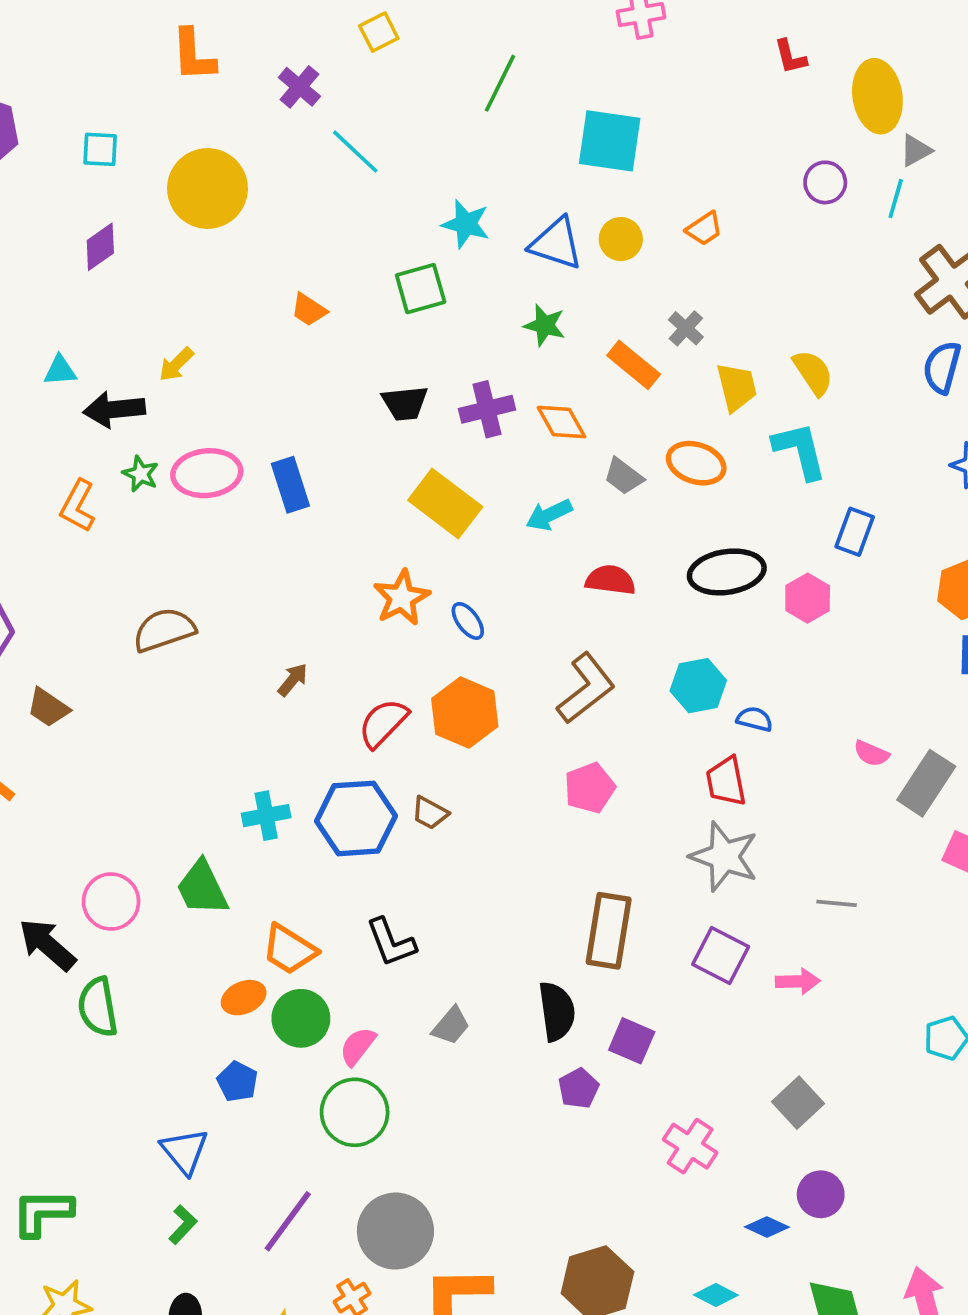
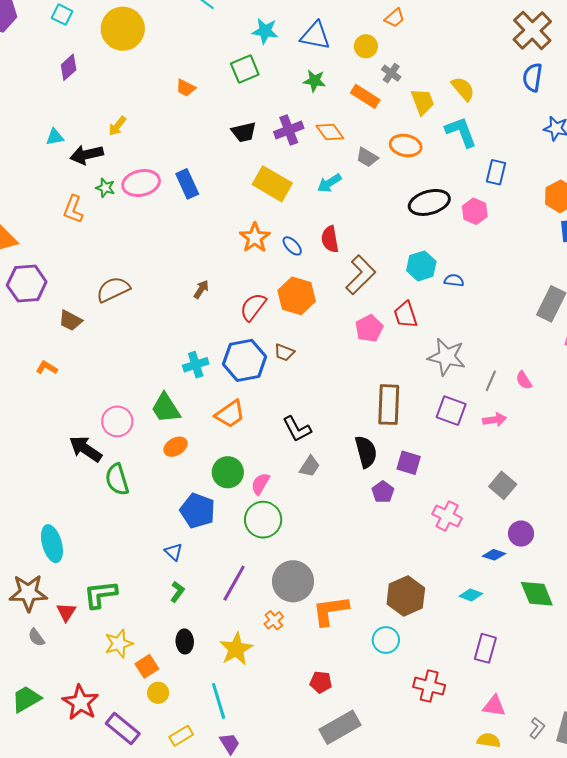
cyan square: (100, 149) -> (62, 15), turned 30
yellow circle: (621, 239) -> (366, 46), moved
red semicircle: (610, 580) -> (330, 239), moved, turned -100
brown semicircle: (164, 630) -> (113, 289), moved
pink semicircle: (871, 753) -> (524, 380), moved, turned 42
red trapezoid: (726, 781) -> (406, 315), moved
gray line: (837, 903) -> (491, 381), moved, turned -65
black L-shape: (391, 942) -> (297, 429), moved
orange trapezoid: (289, 950) -> (230, 414), moved, turned -60
orange ellipse: (244, 998) -> (176, 447), moved
blue pentagon: (237, 1082) -> (198, 511), size x1.6
blue triangle: (185, 1151) -> (173, 552), size x0.7

